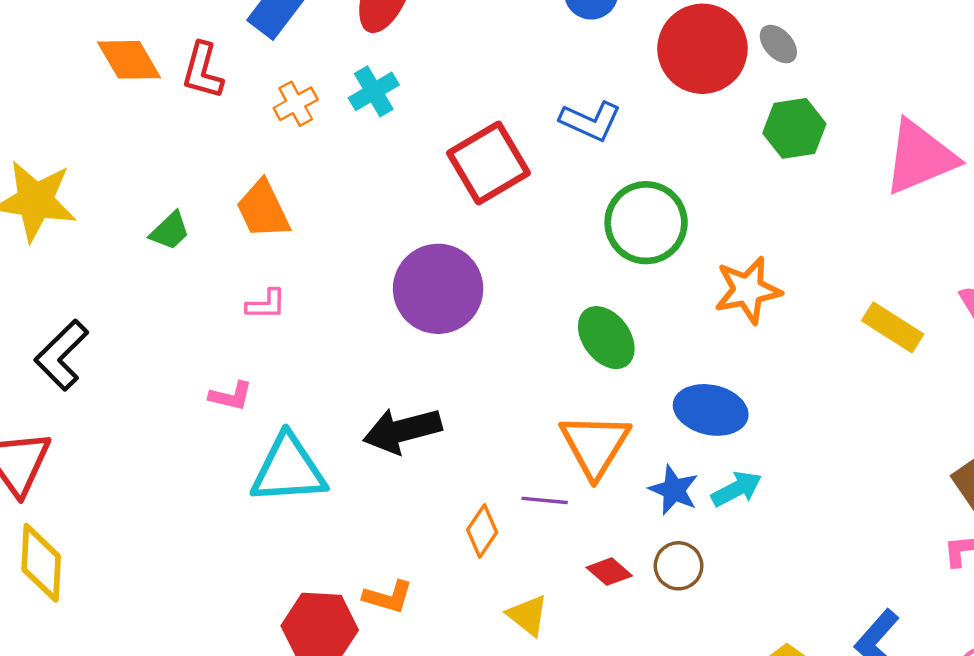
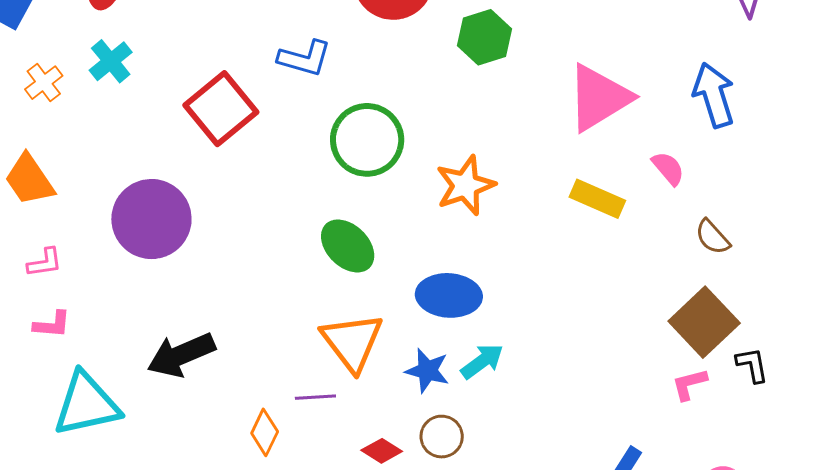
pink triangle: (920, 157) -> (599, 98), moved
purple circle: (438, 289) -> (151, 219), moved
pink L-shape: (231, 396) -> (52, 325), moved

